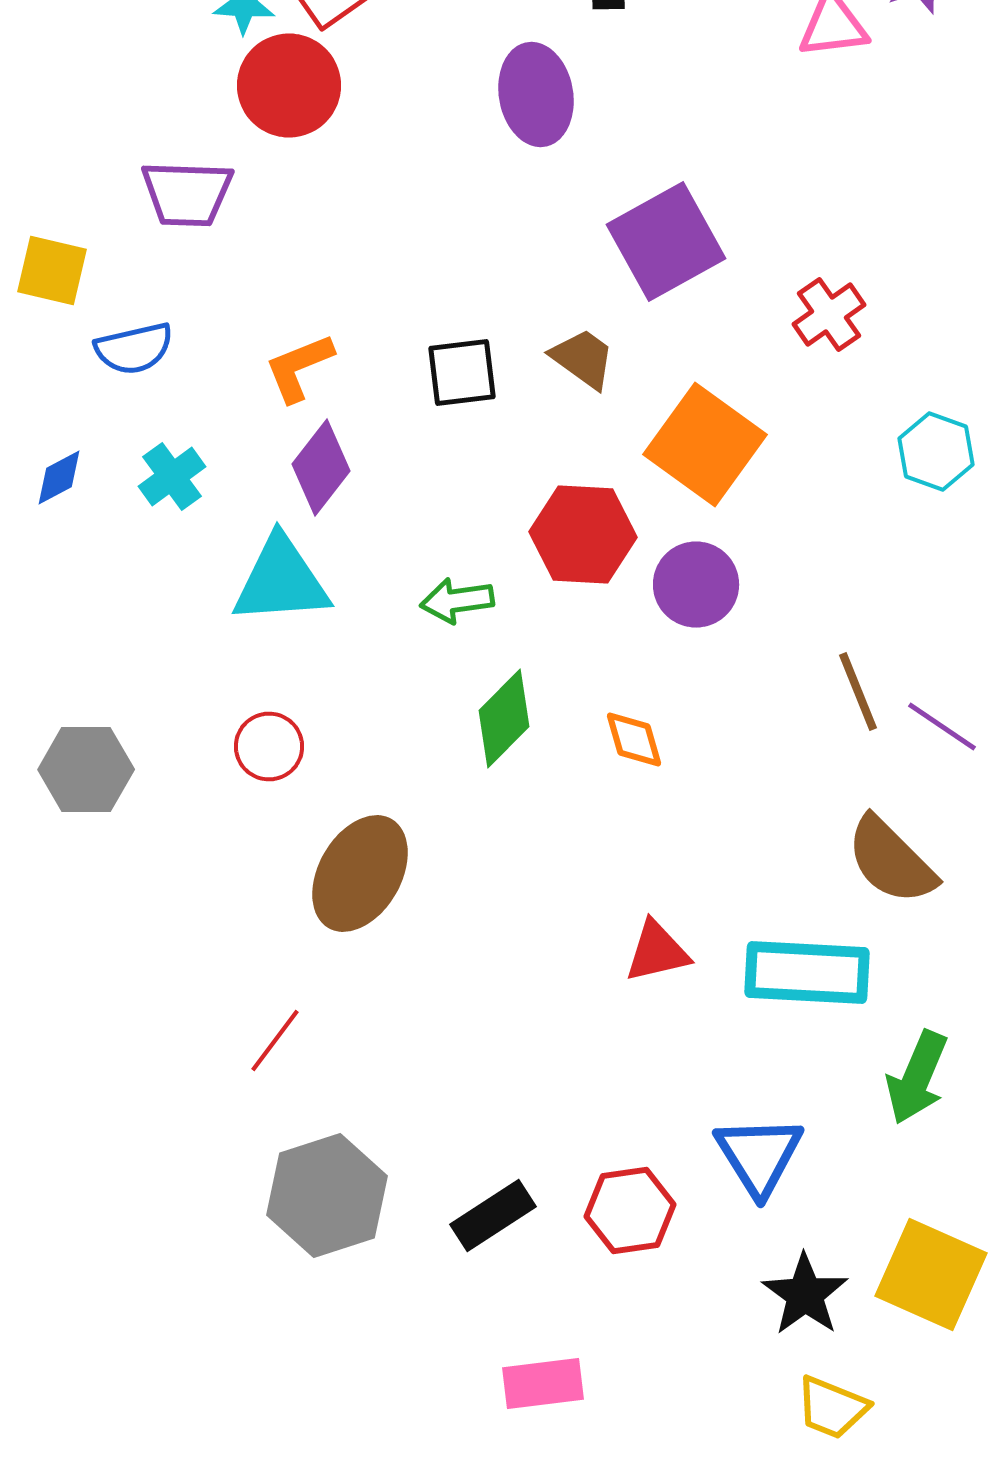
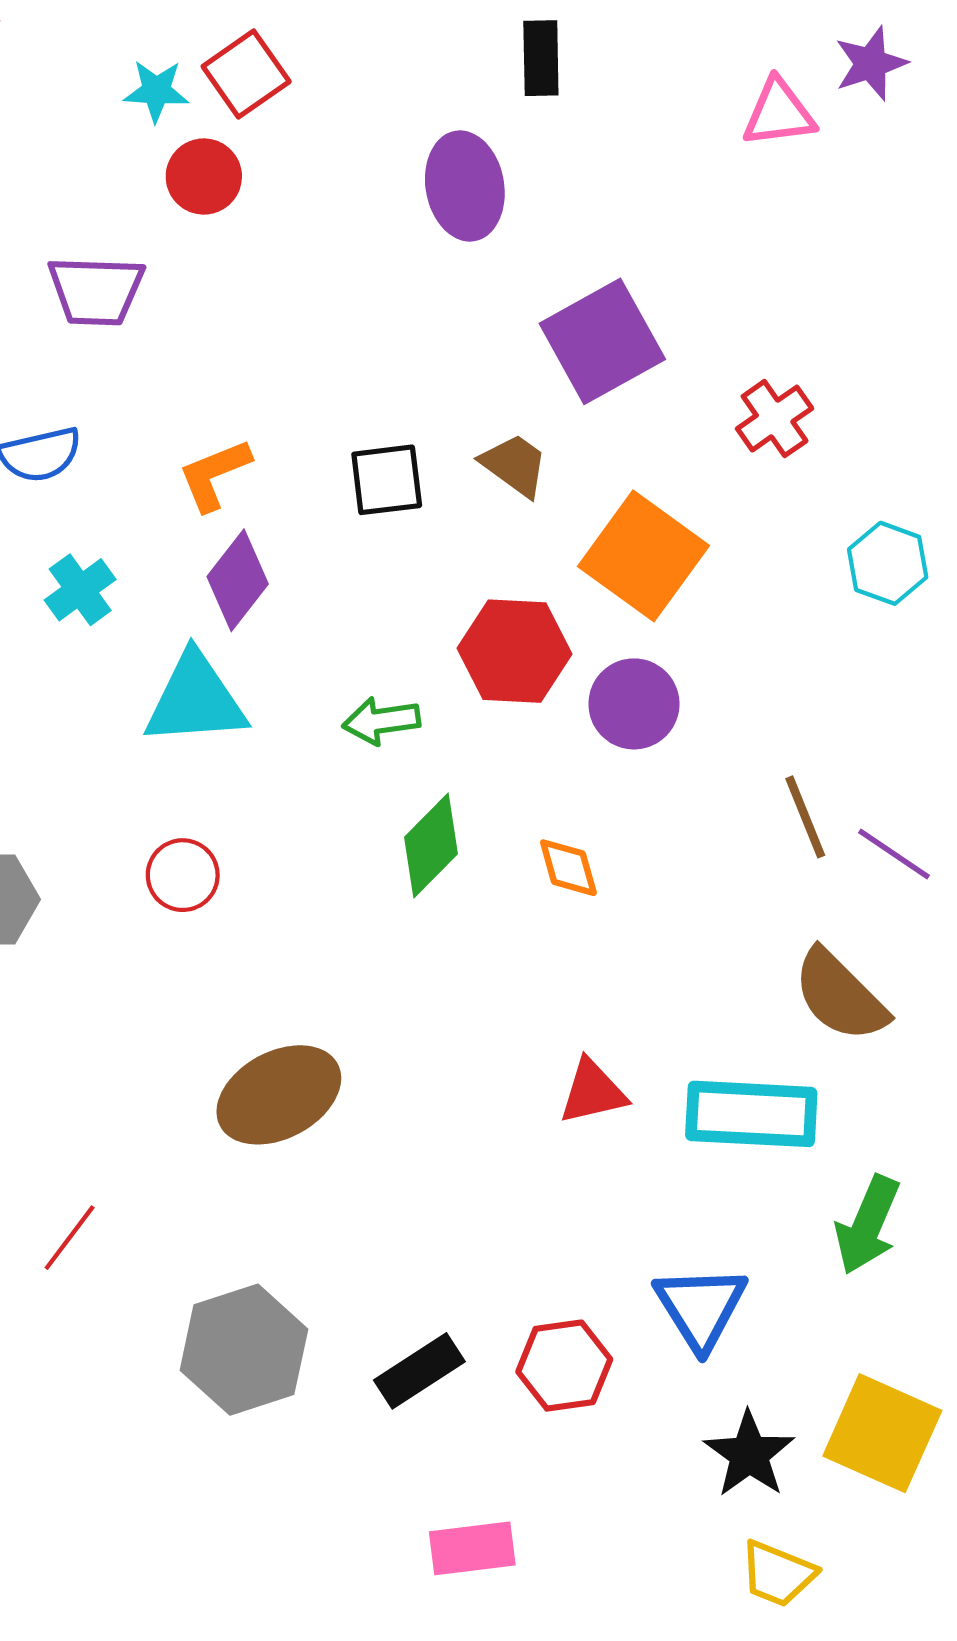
red circle: (289, 86) -> (204, 176), size x0.7
brown ellipse: (360, 874) -> (279, 1095), moved, turned 32
red line: (275, 1040) -> (70, 1238), moved

